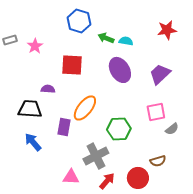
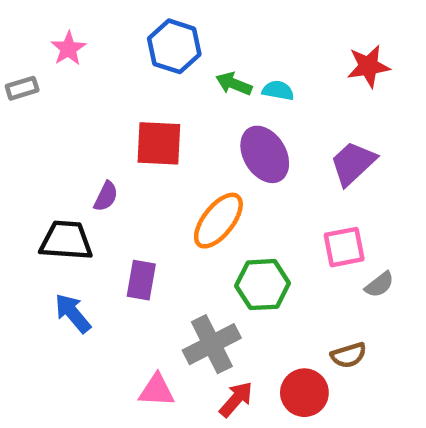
pink star: (35, 46) -> (68, 49), moved
purple semicircle: (48, 89) -> (106, 196), turned 112
orange ellipse: (85, 108) -> (218, 221), moved

